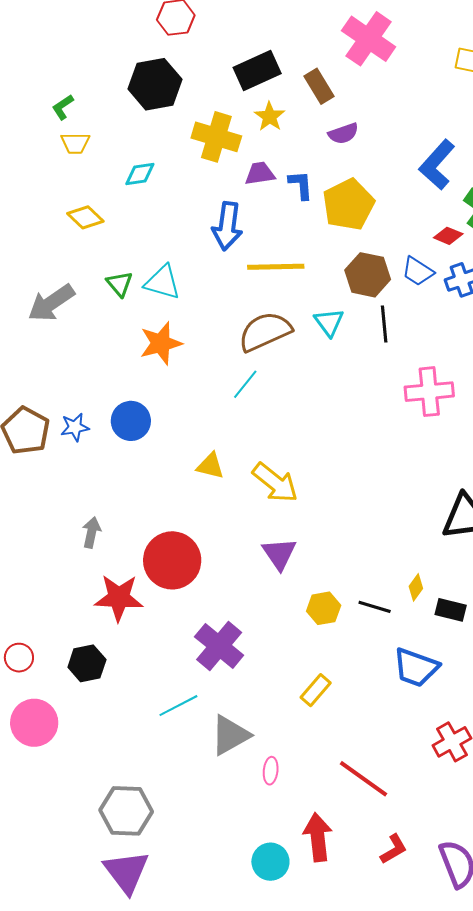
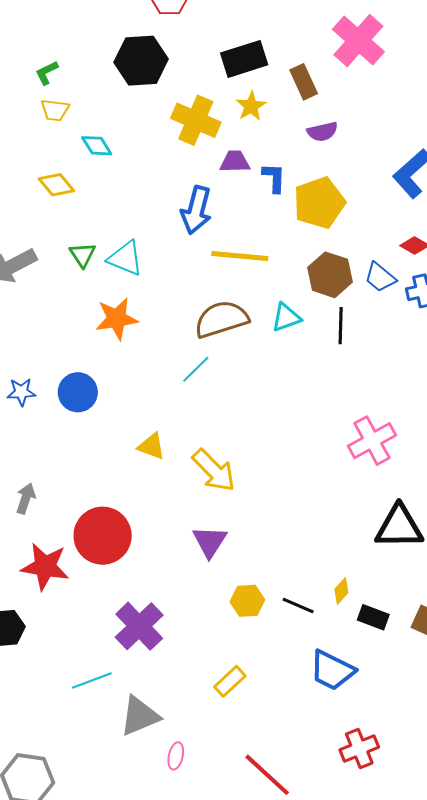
cyan diamond: (140, 174) -> (97, 146), moved, turned 60
cyan triangle: (329, 322) -> (286, 317), turned 40
pink cross: (429, 392) -> (372, 441), moved, turned -30

